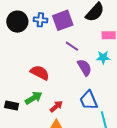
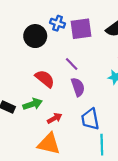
black circle: (17, 22) -> (35, 36), moved
purple line: (72, 46) -> (72, 64), moved
purple semicircle: (84, 67) -> (78, 87), moved

